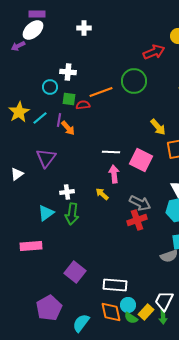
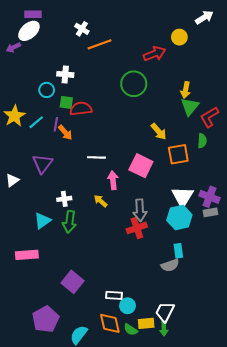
white cross: (84, 28) -> (82, 29), turned 32
orange line: (101, 92) -> (99, 44), moved
red semicircle: (83, 105) -> (81, 109), size x1.5
white line: (111, 152) -> (96, 157), moved
gray arrow: (140, 203) -> (140, 210), turned 60
white rectangle: (115, 285) -> (114, 295), size x0.7
cyan circle: (128, 305) -> (128, 306), moved
yellow rectangle: (146, 312) -> (146, 323), turned 42

